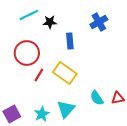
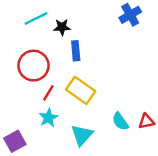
blue cross: (99, 22) -> (130, 15), moved
blue rectangle: (70, 41) -> (76, 51), moved
cyan star: (42, 114) -> (48, 118), moved

